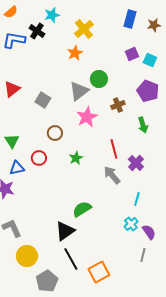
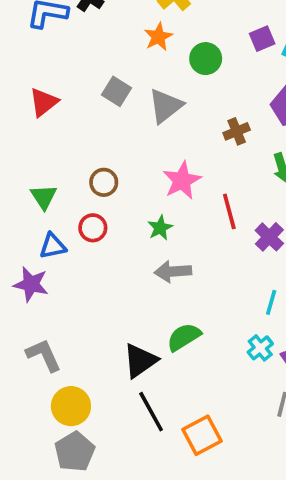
green circle: (99, 79) -> (206, 59), moved
gray square: (43, 100) -> (116, 91), moved
pink star: (87, 117) -> (182, 180), moved
brown circle: (55, 133) -> (104, 182), moved
gray arrow: (112, 175) -> (173, 271), moved, turned -54
green semicircle: (82, 209) -> (184, 337), moved
gray pentagon: (47, 281) -> (75, 452), moved

